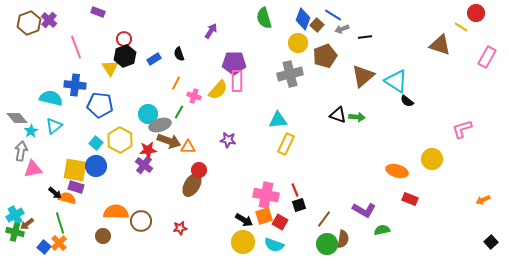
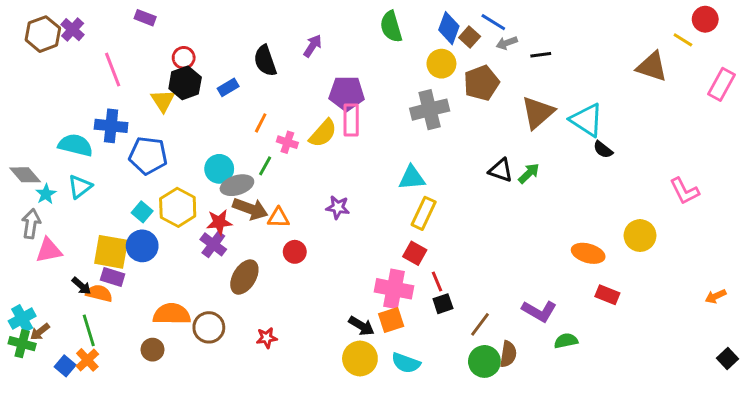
black semicircle: (179, 54) -> (265, 61), moved, size x1.5
green arrow: (357, 117) -> (529, 173), turned -49
pink L-shape: (462, 129) -> (684, 191), turned -100
brown ellipse: (192, 185) -> (244, 277), moved
red square: (280, 222) -> (415, 253), moved

